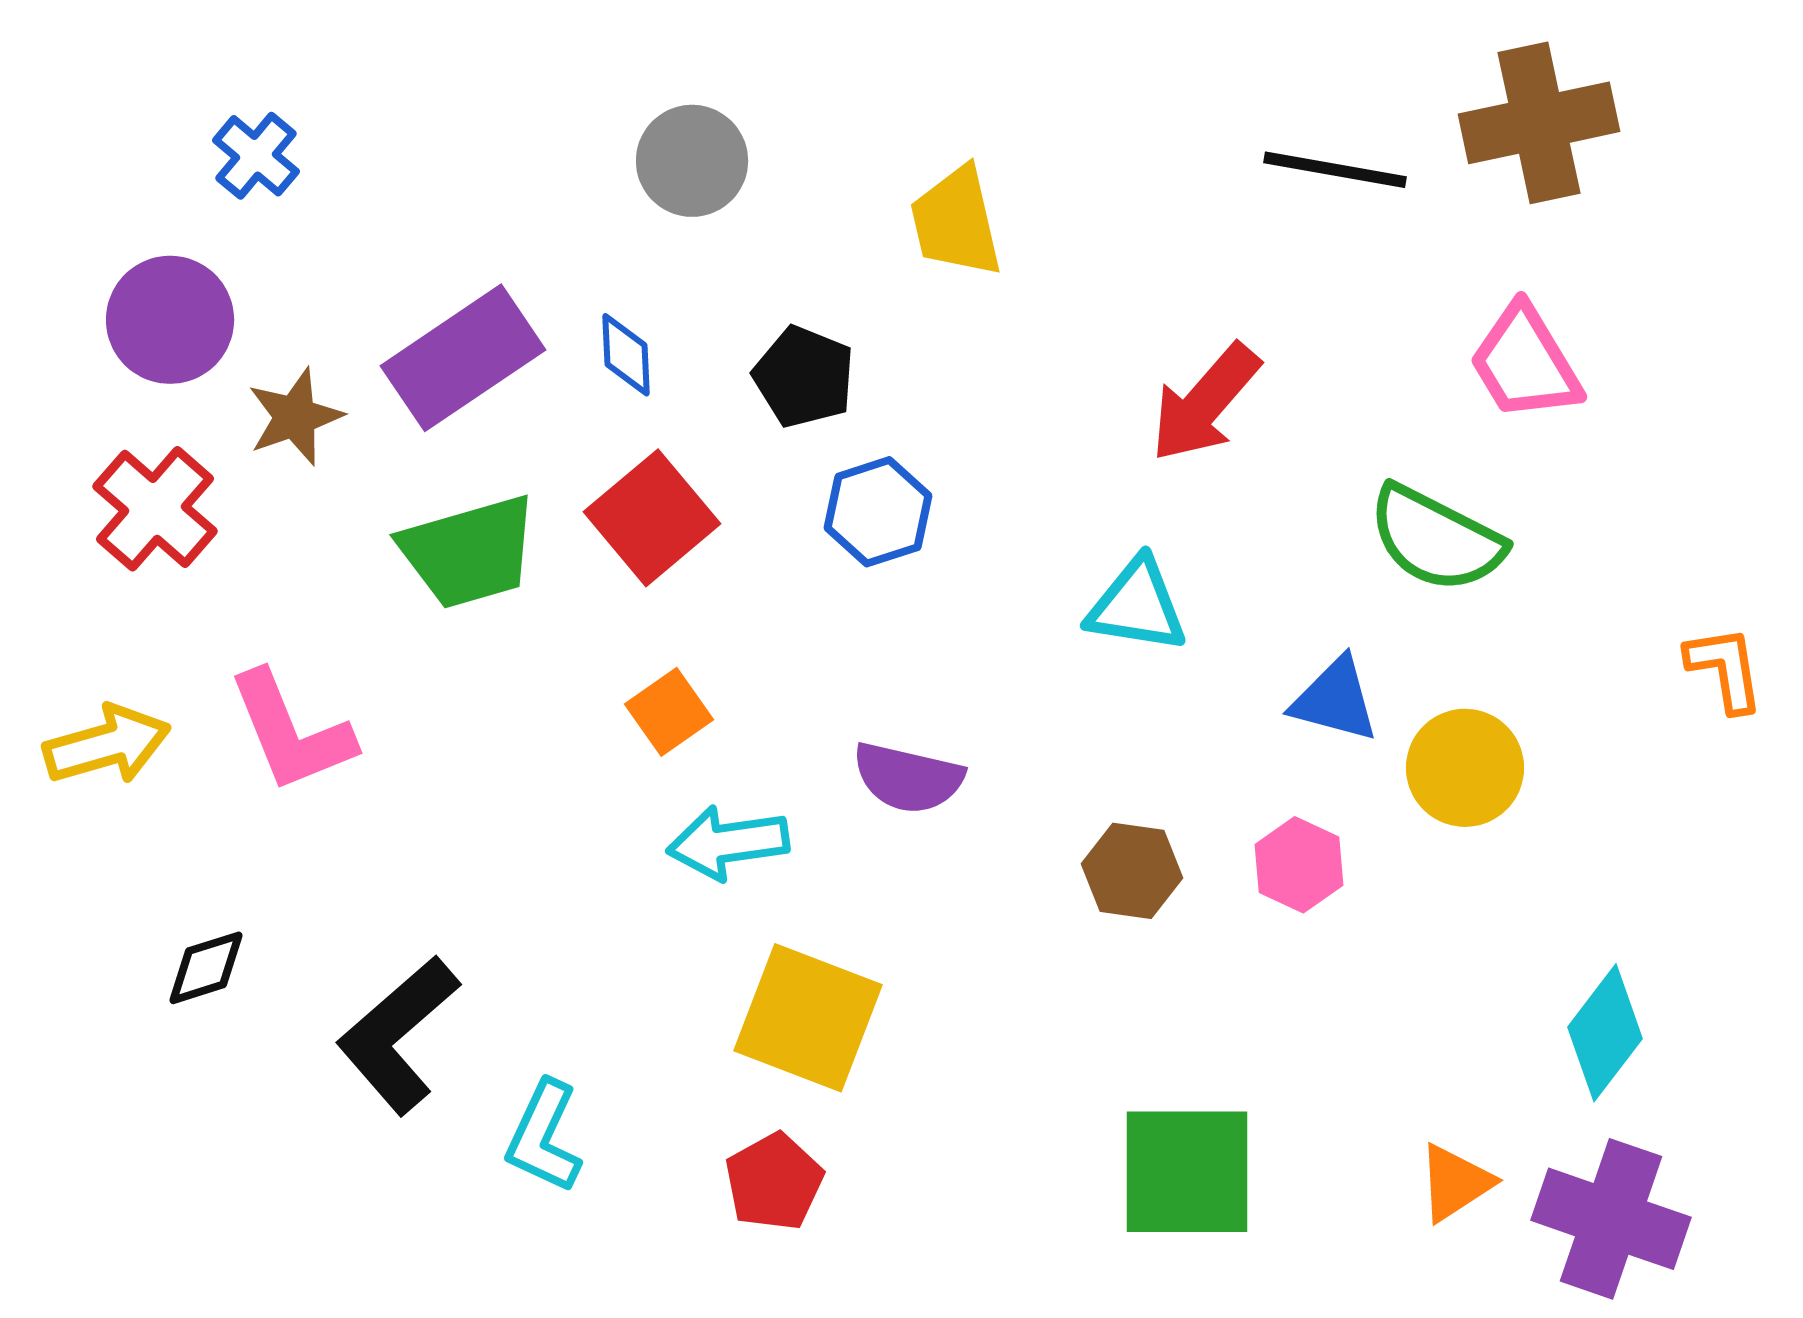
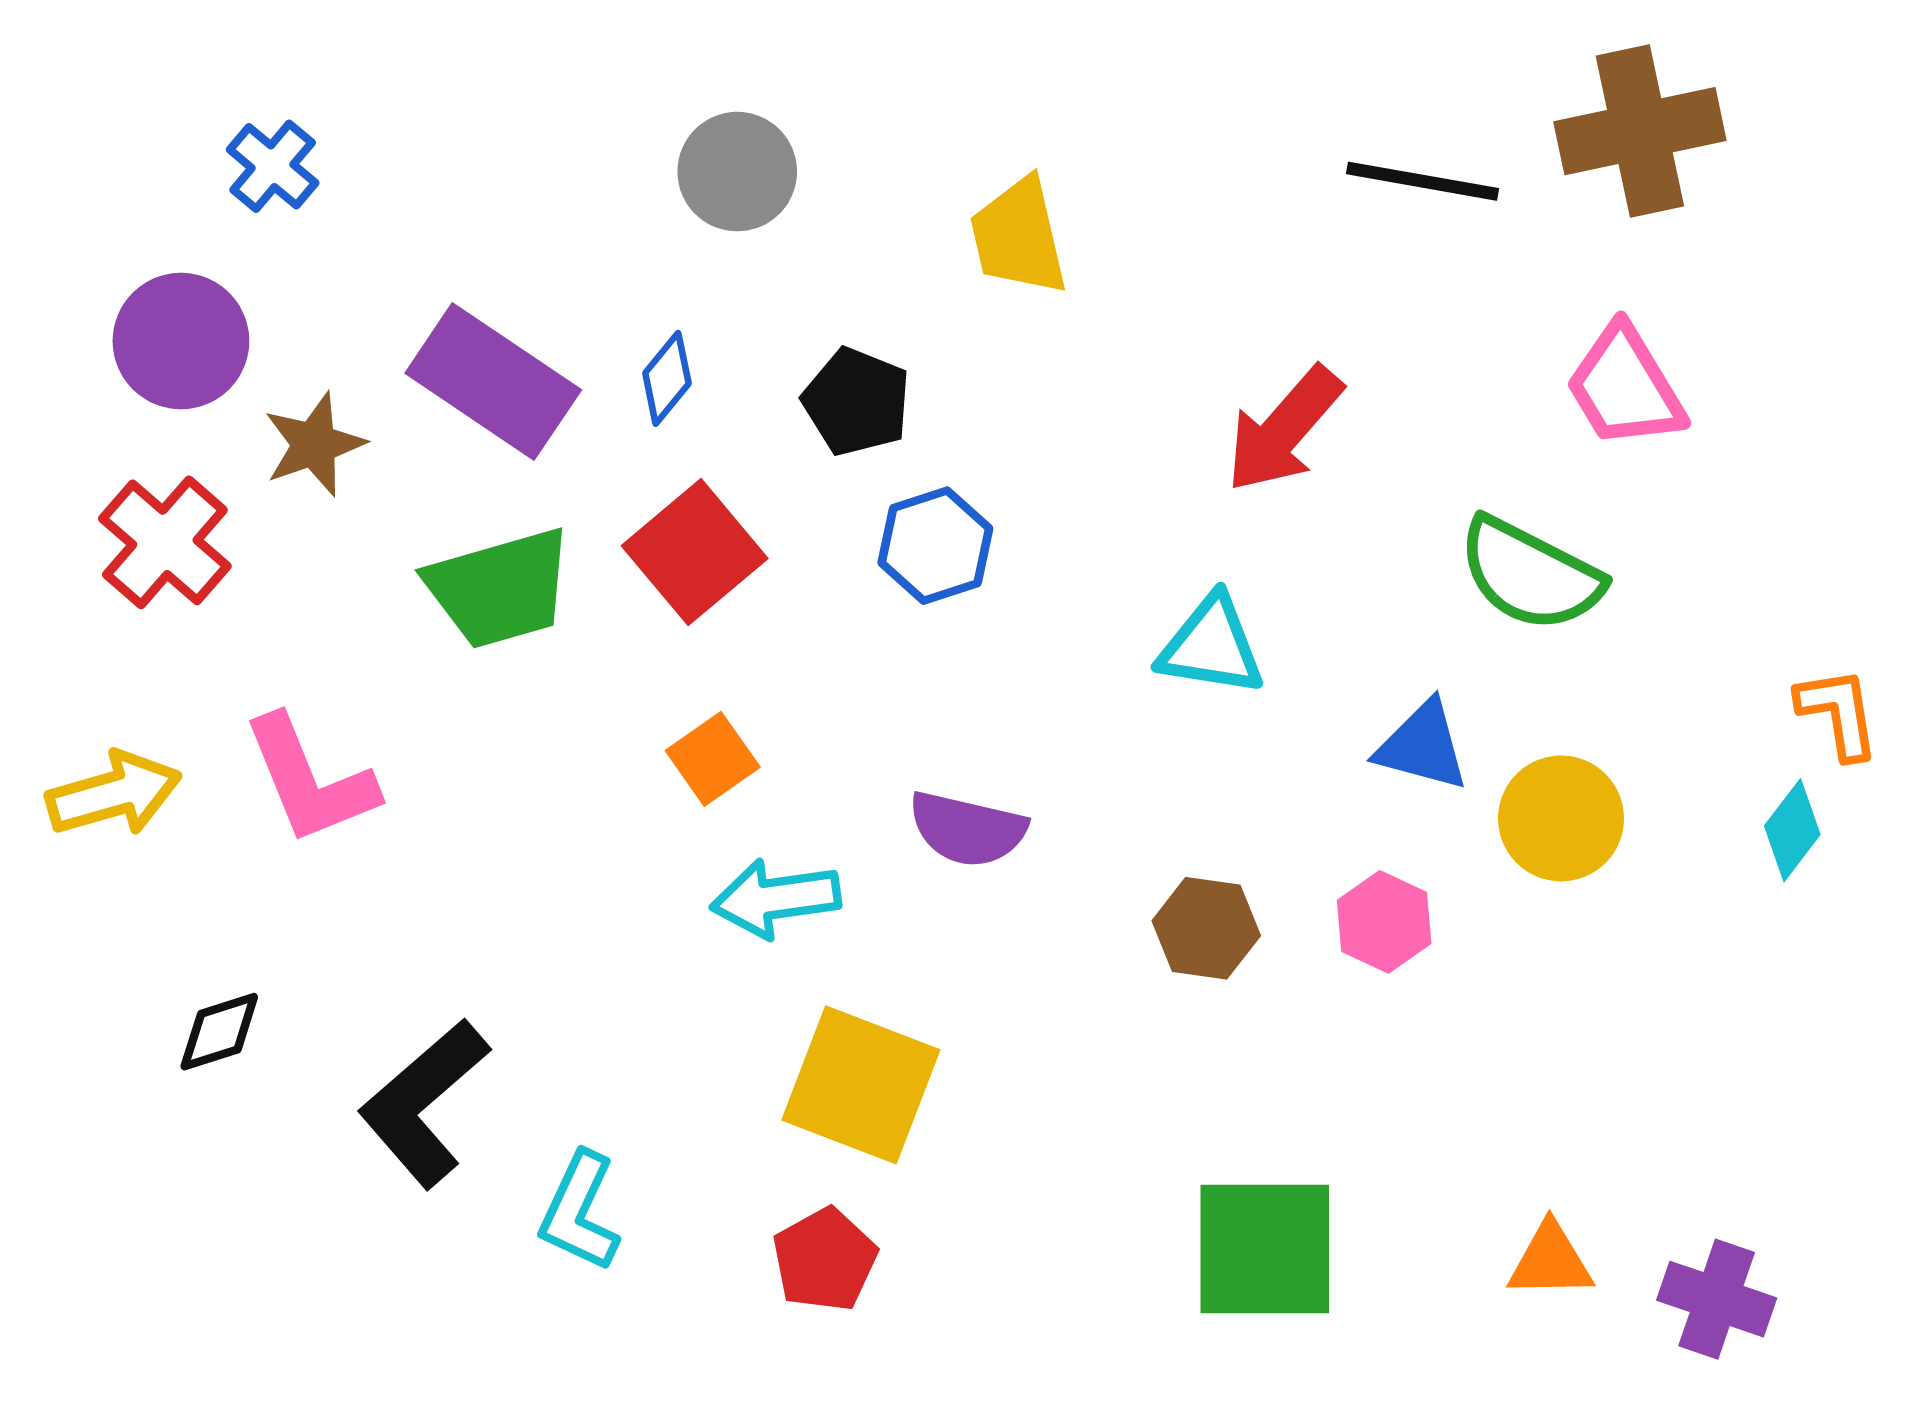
blue diamond: (626, 355) -> (667, 378), turned 42
purple rectangle: (463, 358) -> (493, 382), turned 68
cyan diamond: (1605, 1033) -> (1792, 830), moved, size x0.7
orange triangle: (1455, 1183) -> (1550, 1261), turned 32
purple cross: (1611, 1219) -> (1717, 1299), size x0.7

